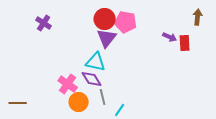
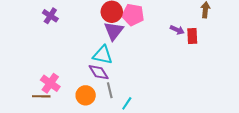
pink cross: (68, 84) -> (50, 83), moved
brown line: (18, 103) -> (41, 96), moved

